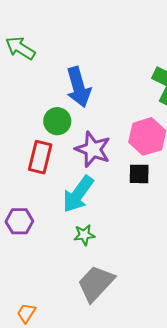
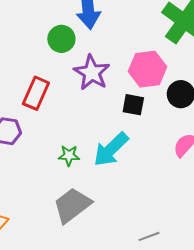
red rectangle: (40, 157) -> (36, 93), moved
cyan arrow: (78, 194) -> (111, 149), moved

